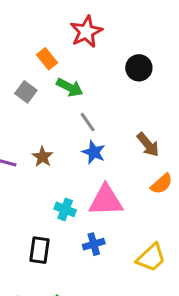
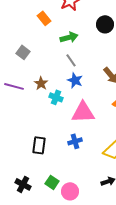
green arrow: (70, 87) -> (69, 37), moved, turned -42
gray square: (26, 92) -> (23, 52), moved
cyan cross: (65, 209) -> (56, 97), moved

